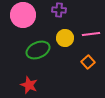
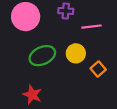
pink line: (91, 34) -> (91, 27), moved
yellow circle: (65, 38) -> (76, 53), moved

